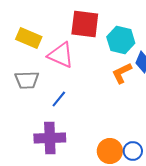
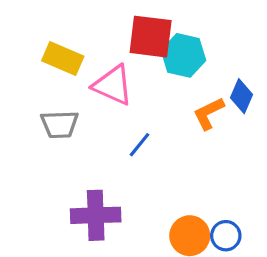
cyan hexagon: (121, 40) -> (183, 55), moved
blue line: (59, 99) -> (140, 145), moved

